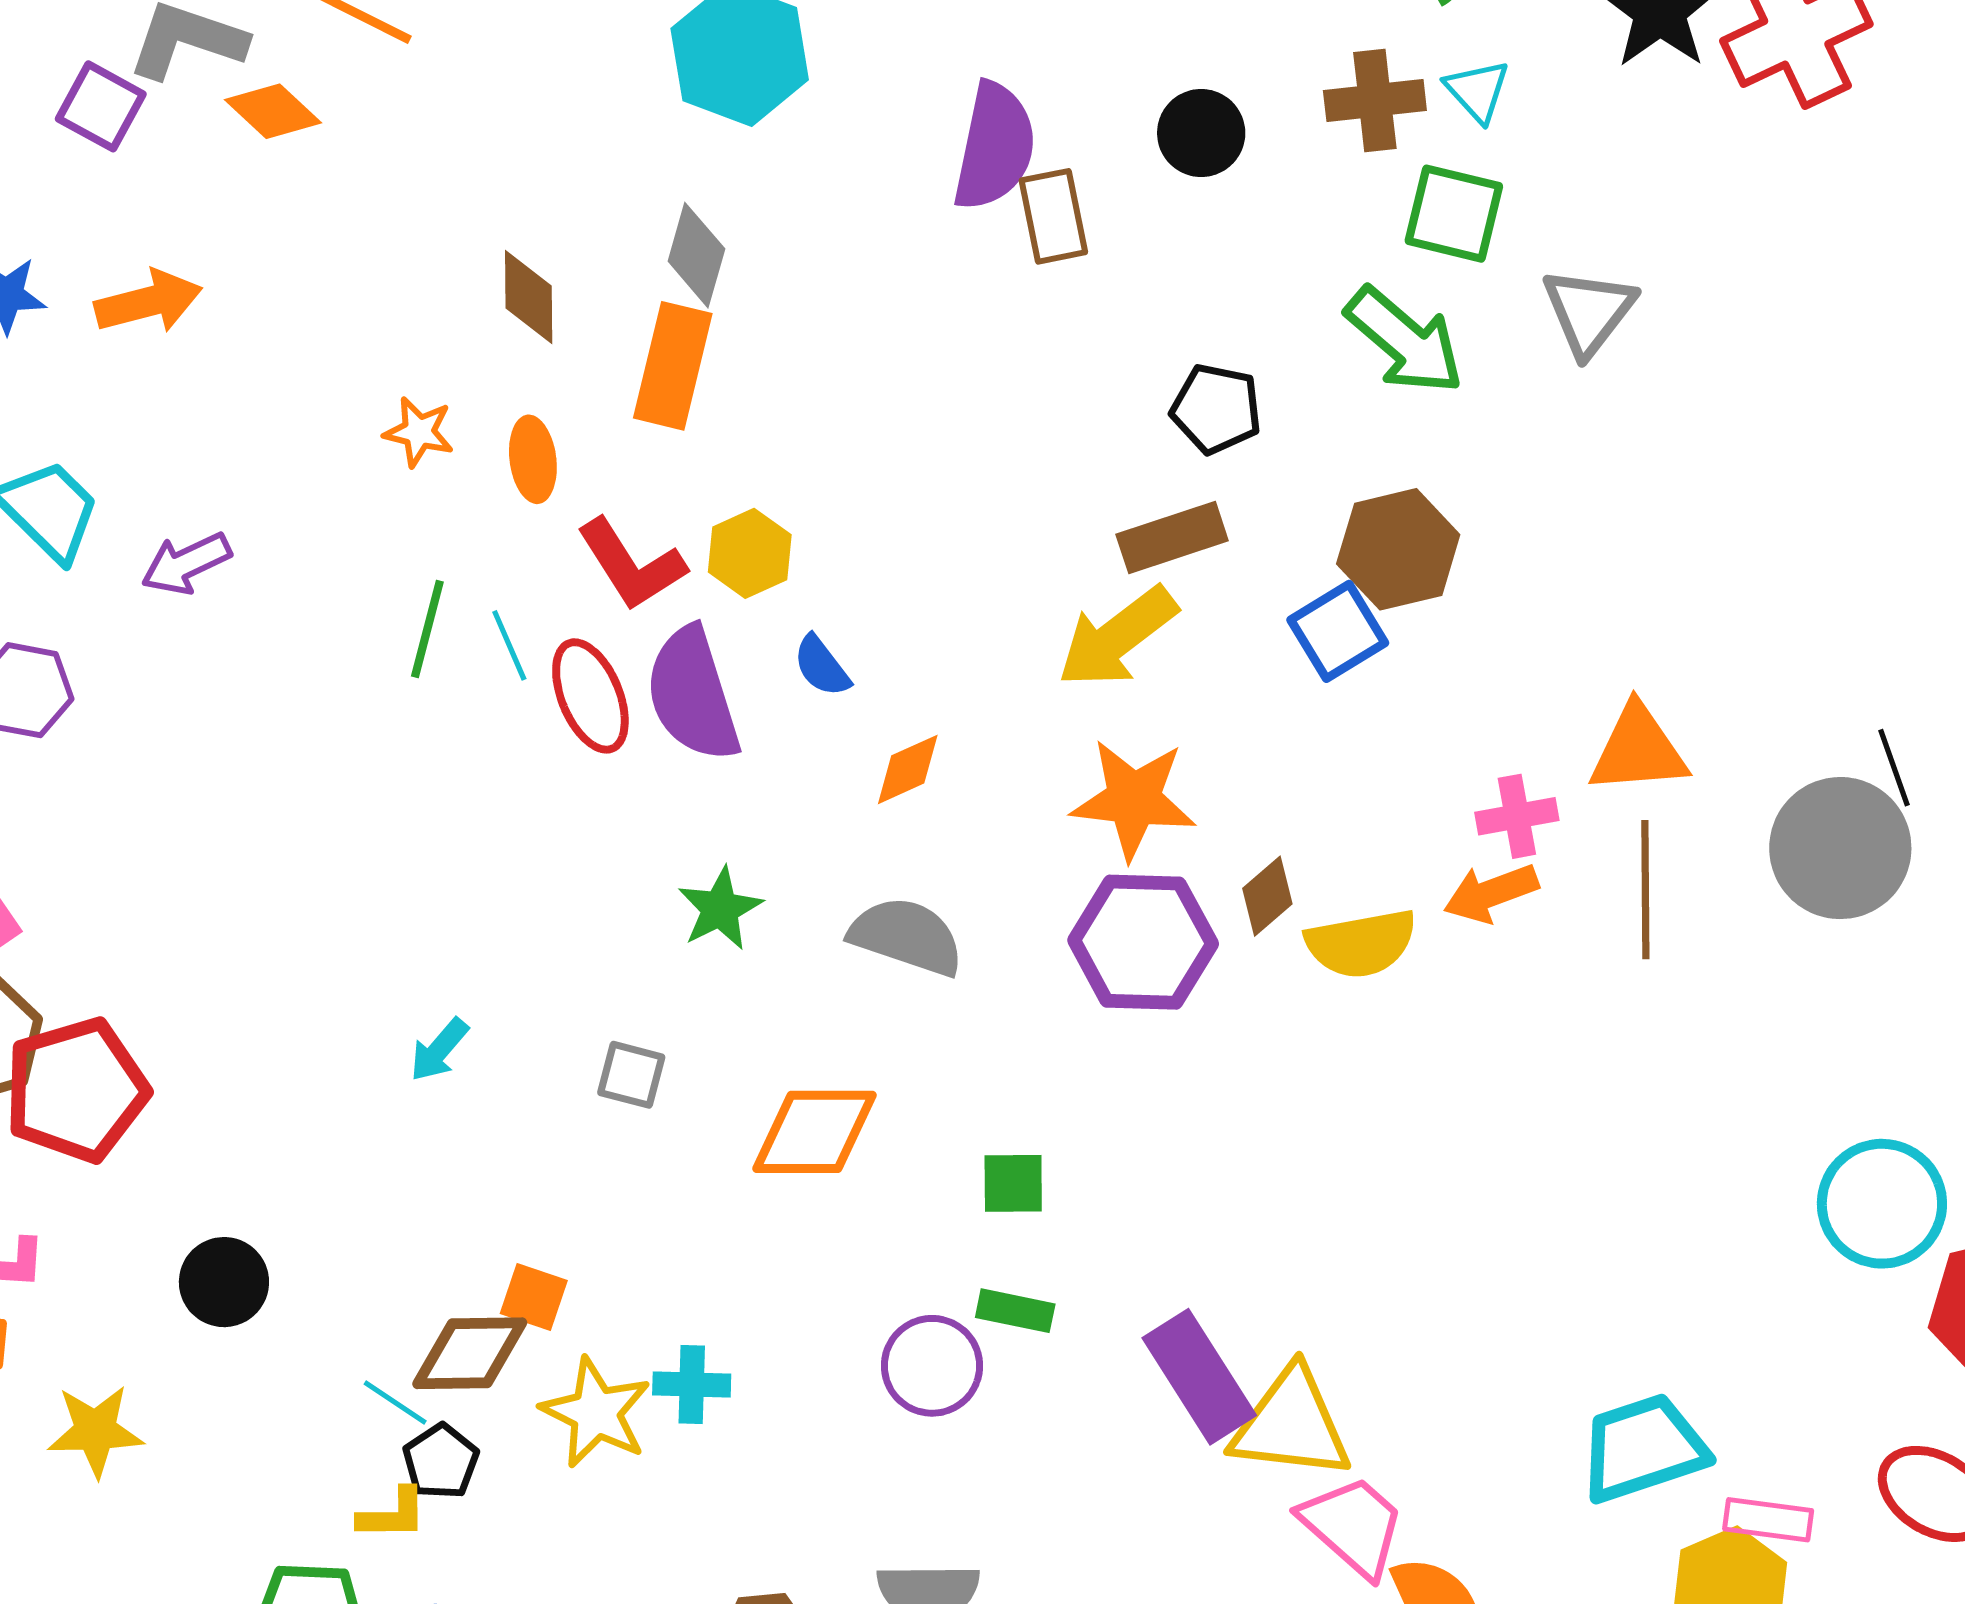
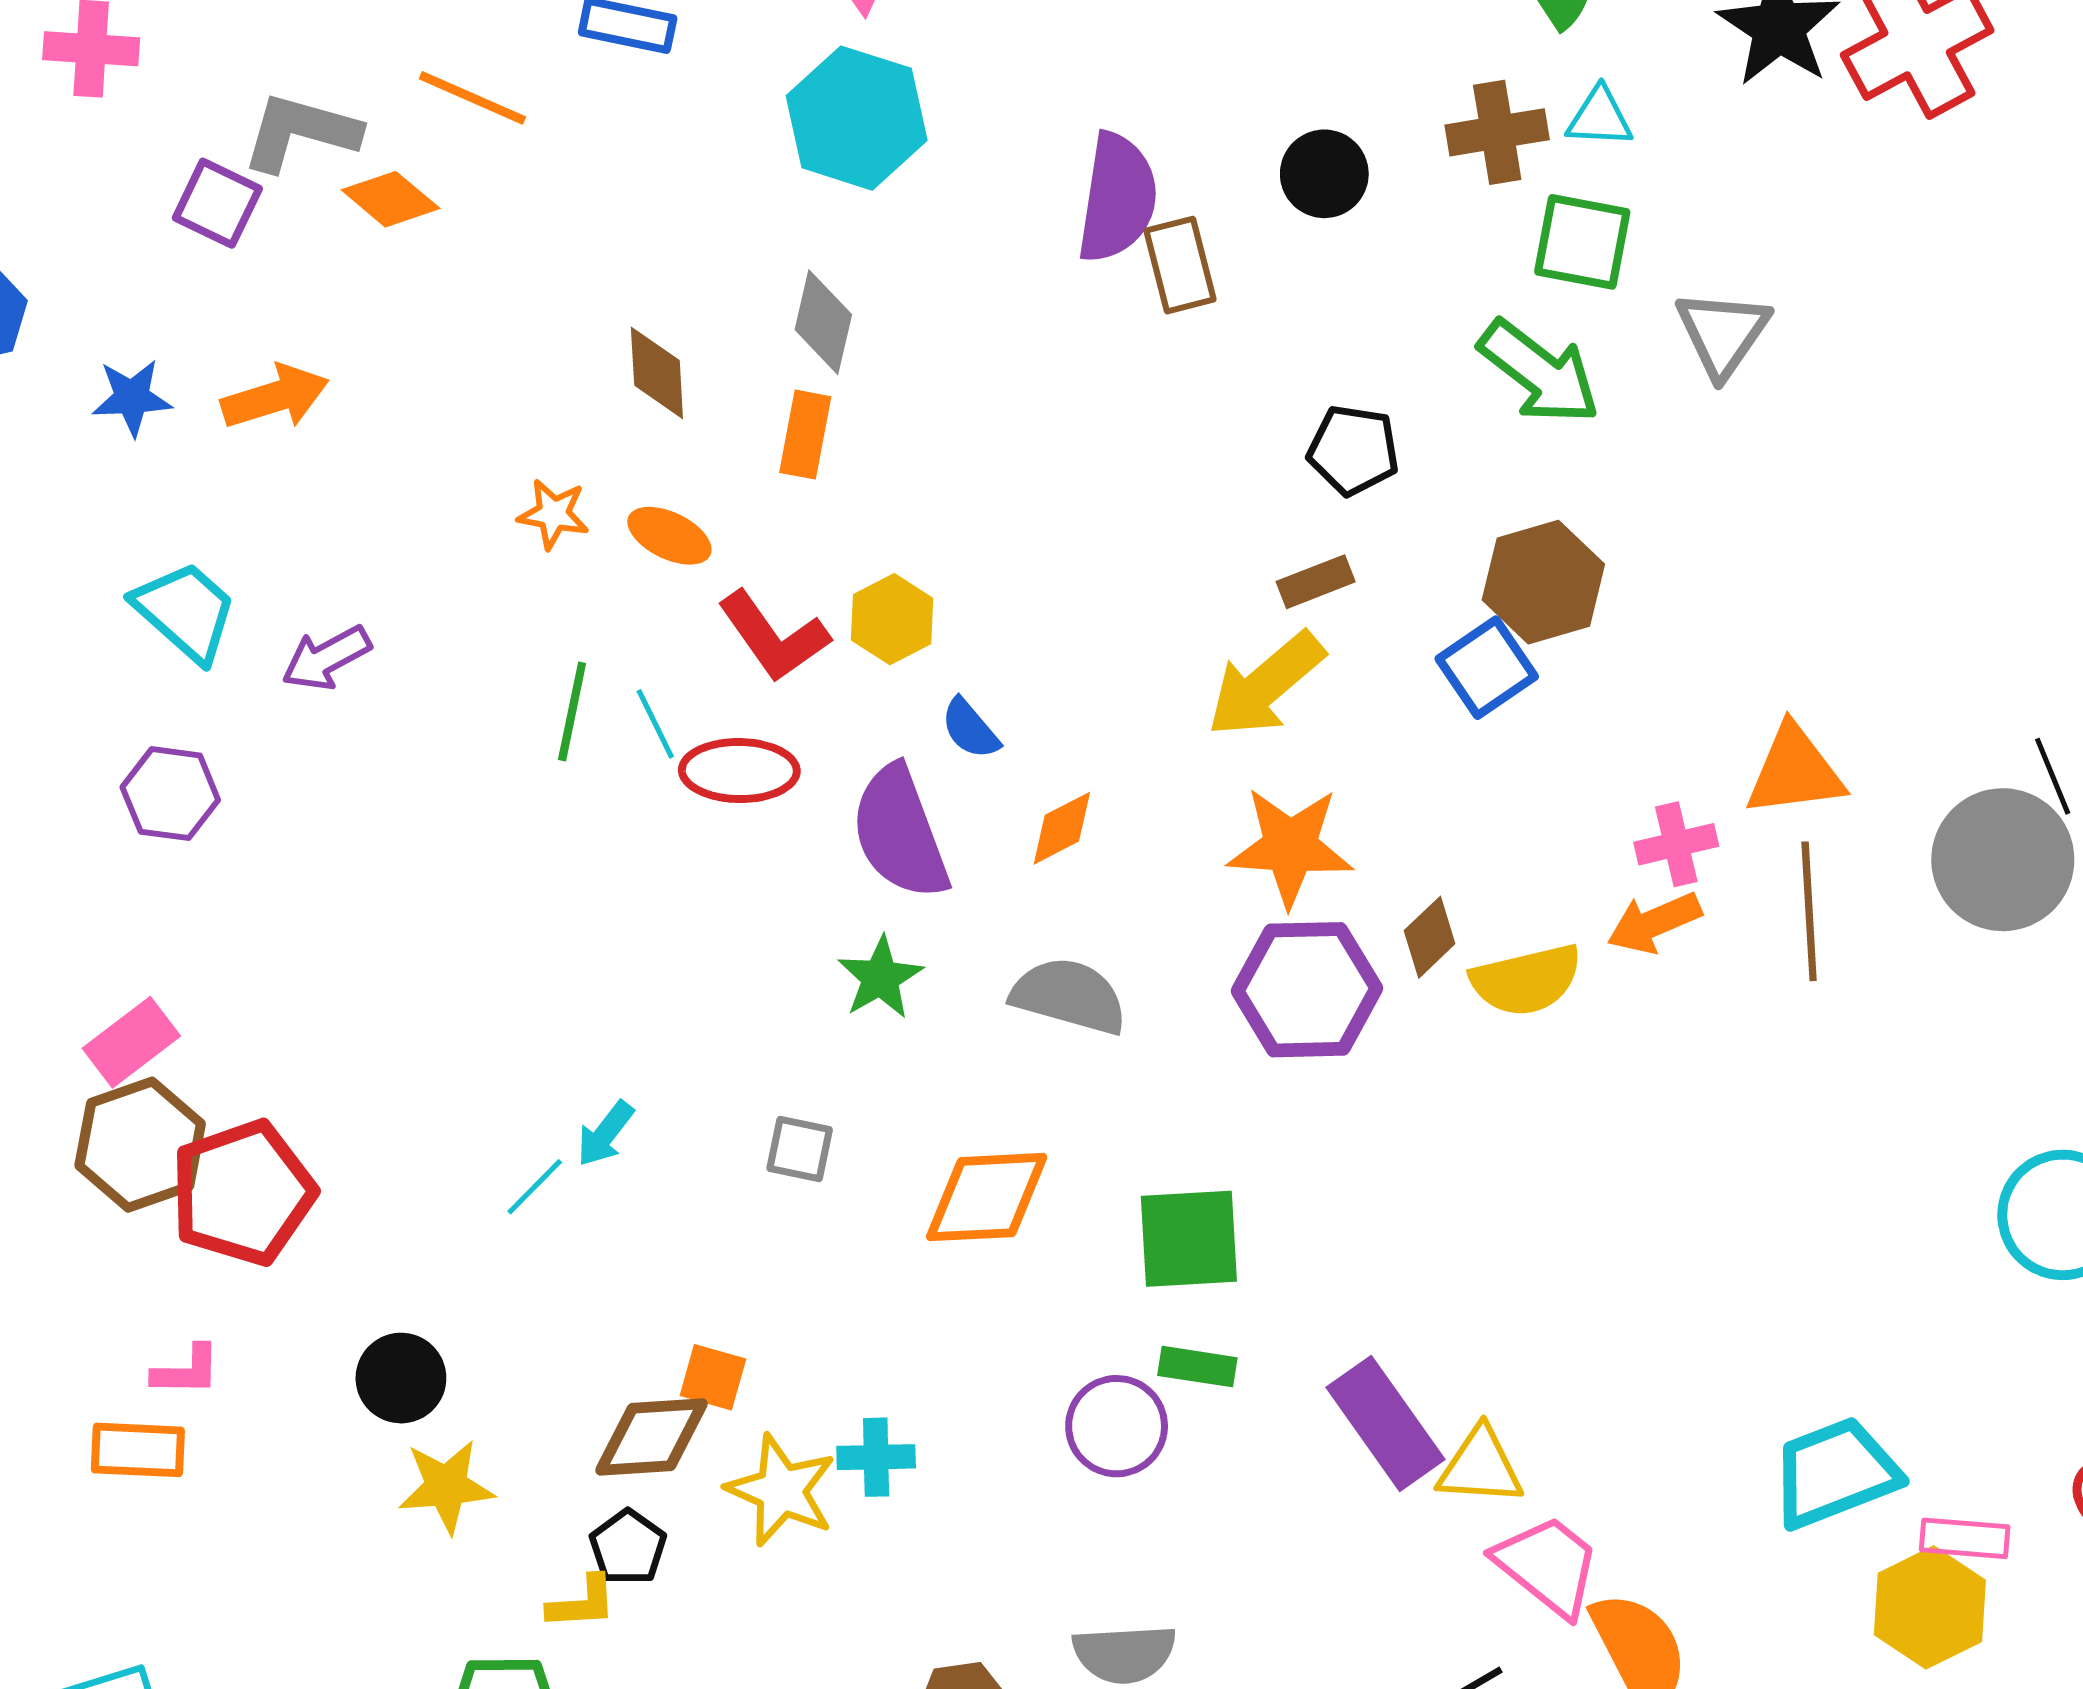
cyan triangle: (1477, 91) -> (1600, 117), turned -42
orange rectangle: (673, 366) -> (805, 435), size x0.7
orange ellipse: (533, 459) -> (669, 536), turned -54
brown rectangle: (1172, 538) -> (1316, 582), size x0.7
purple semicircle: (693, 694) -> (900, 833), moved
red ellipse: (590, 696) -> (739, 771), turned -64
green square: (1013, 1183) -> (1189, 1239), size x1.6
cyan line: (395, 1402) -> (535, 1187), moved, turned -76
yellow triangle: (1291, 1424) -> (1480, 1467), size x0.7
yellow star: (95, 1431) -> (446, 1486), moved

